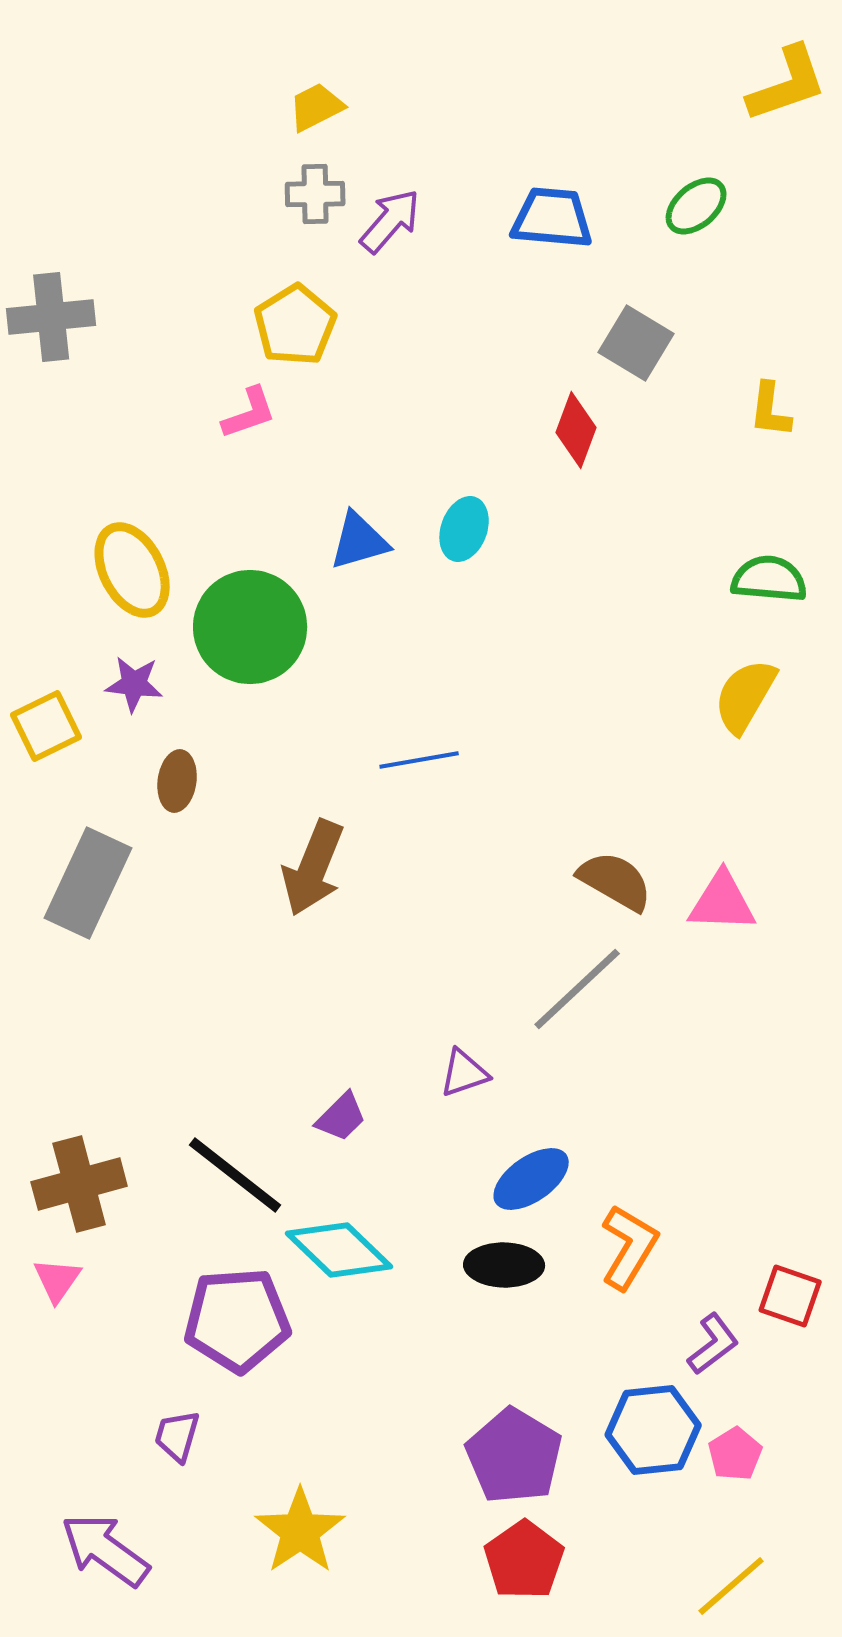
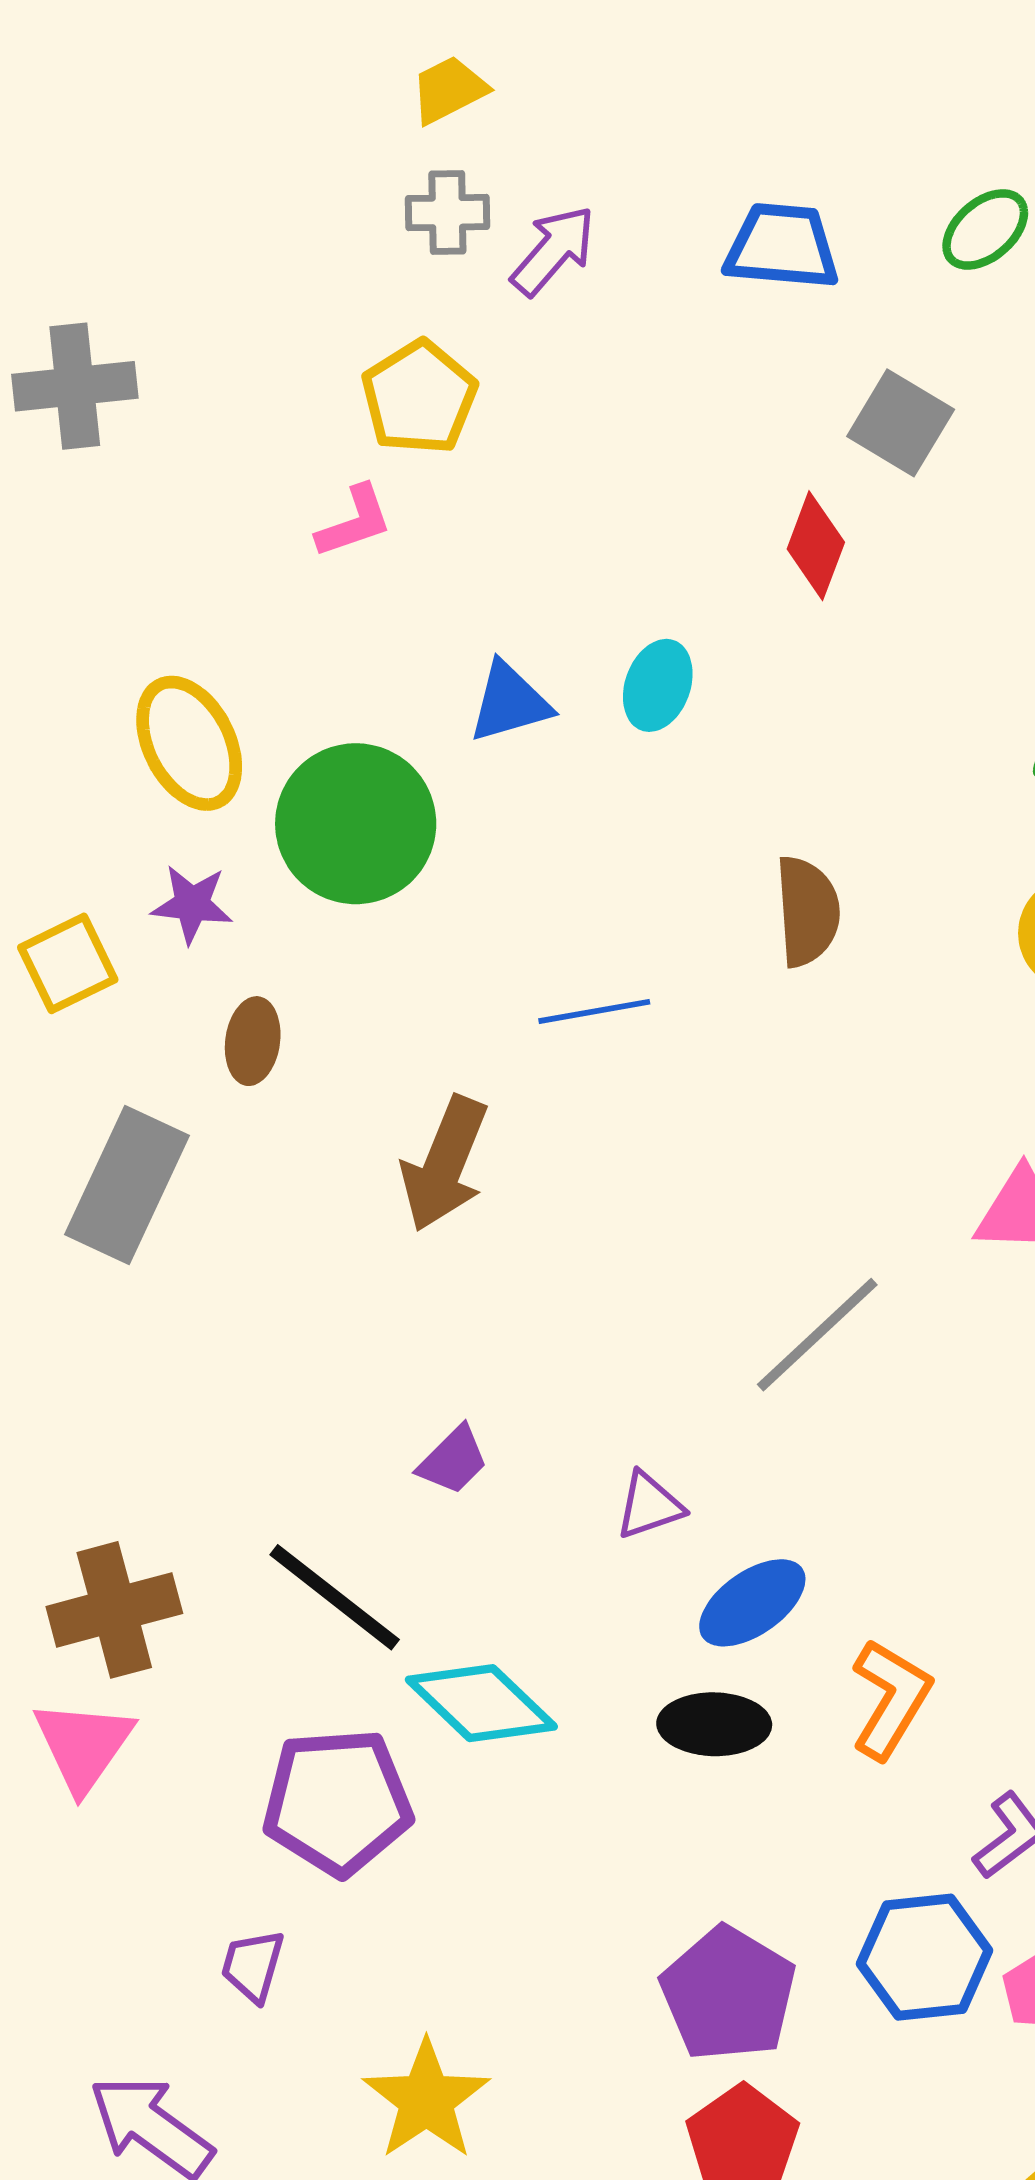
brown semicircle: (615, 881) -> (807, 911), moved, turned 56
purple triangle: (464, 1073) -> (649, 1505), moved
purple trapezoid: (341, 1117) -> (453, 1460), moved
pink triangle: (57, 1280) -> (83, 1745), size x1.5

